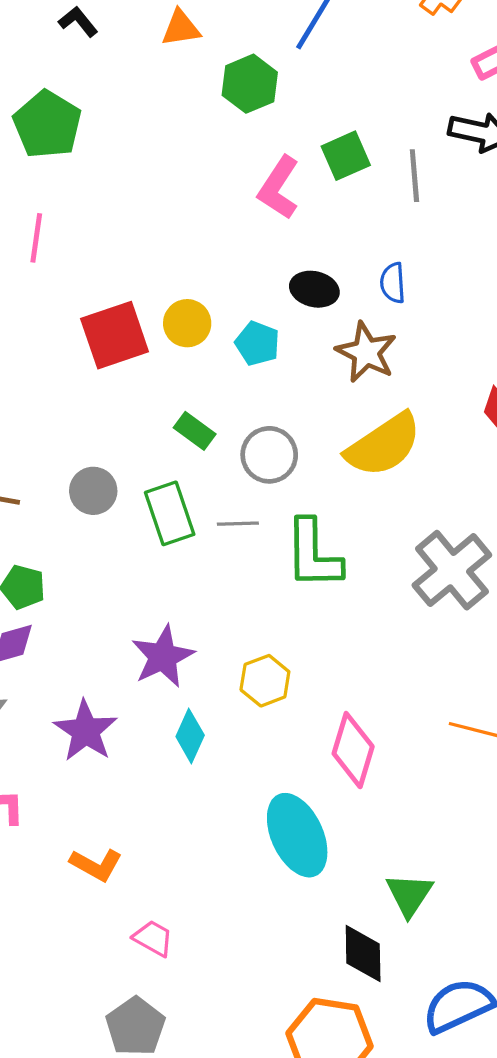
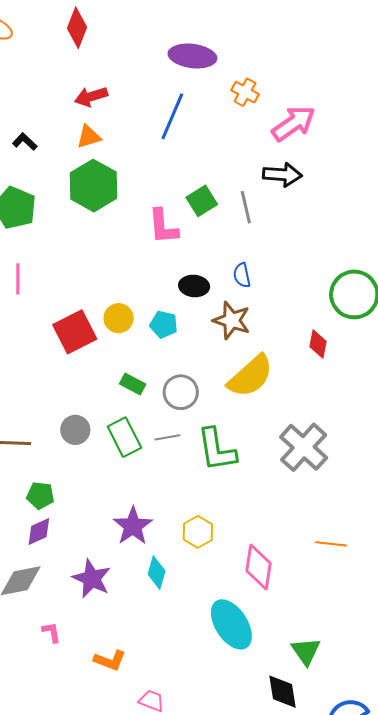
green hexagon: (250, 84) -> (93, 186), moved, size x1.4
pink L-shape: (279, 188) -> (163, 226), turned -30

